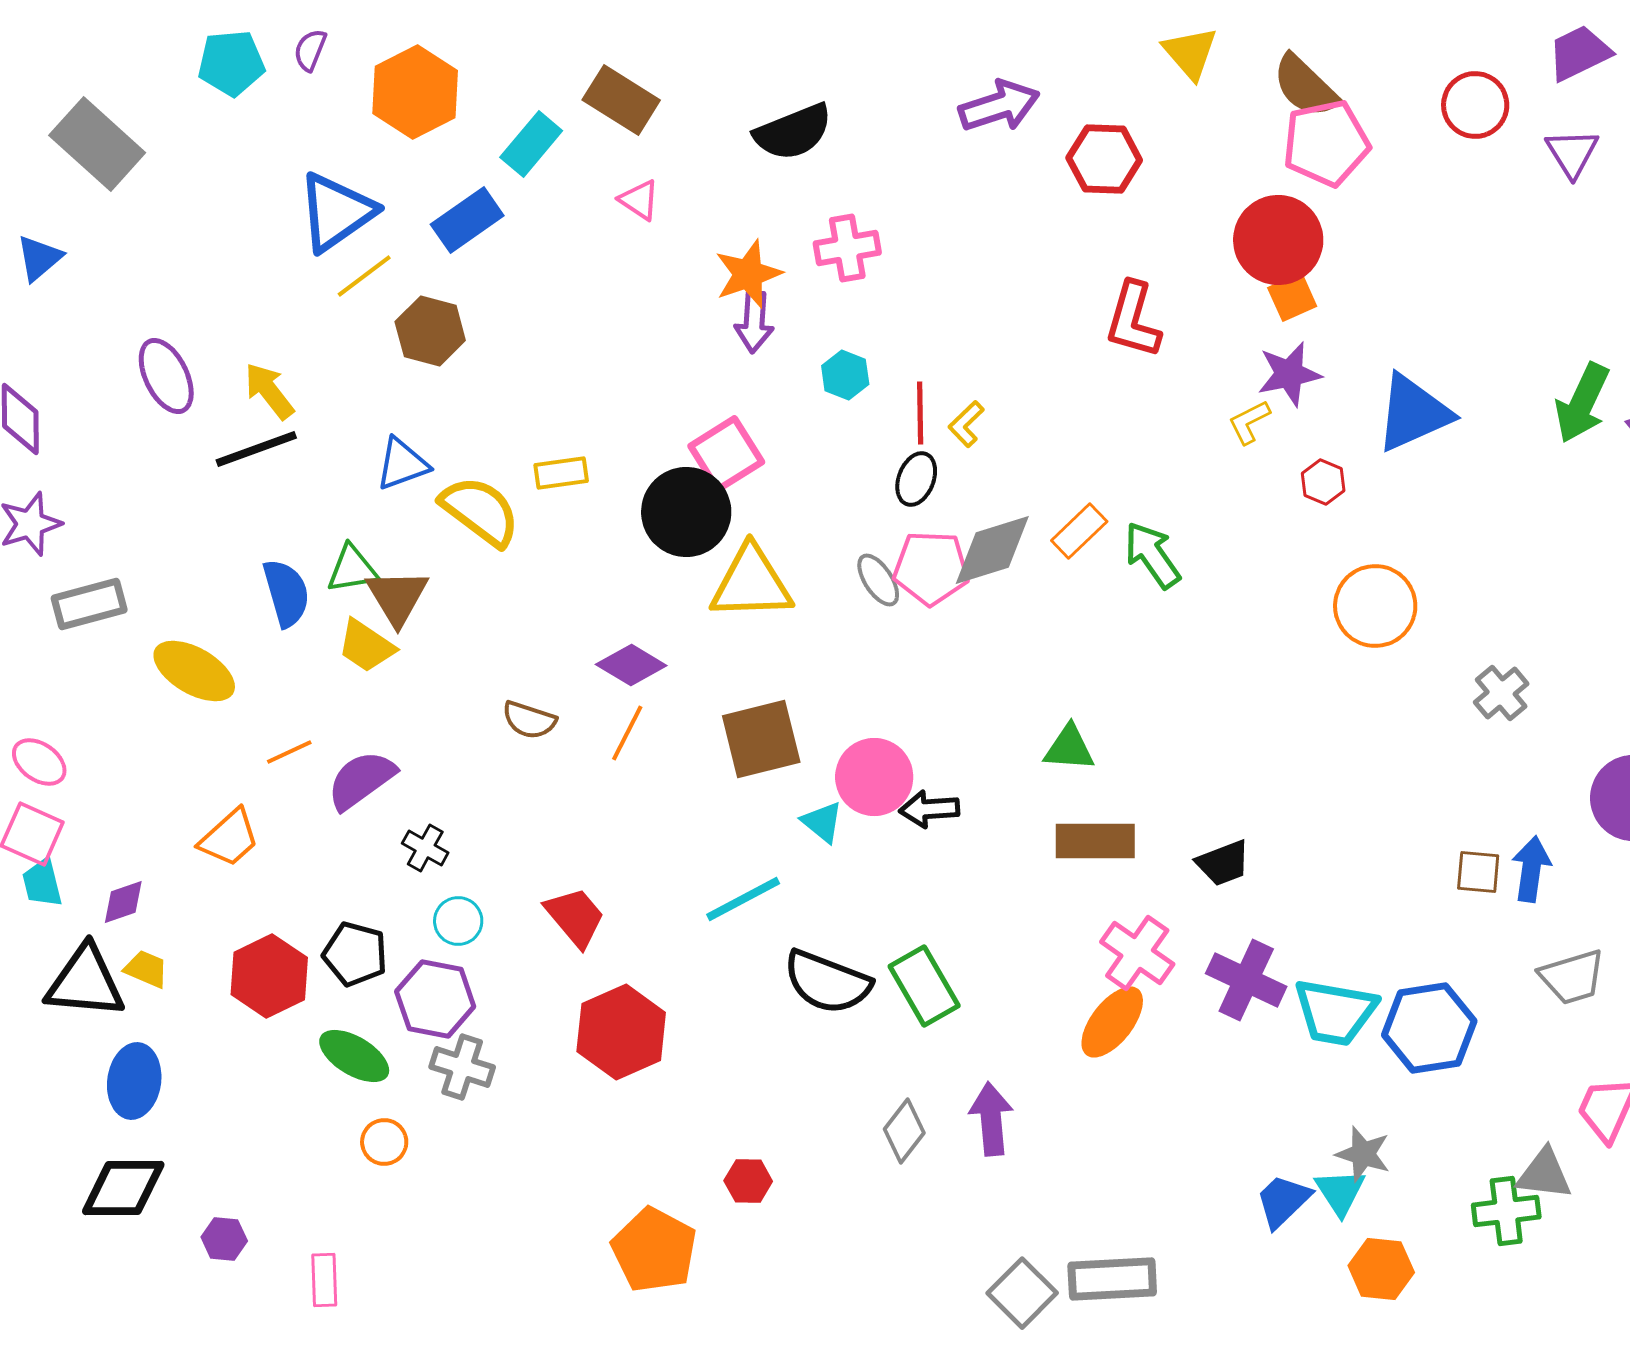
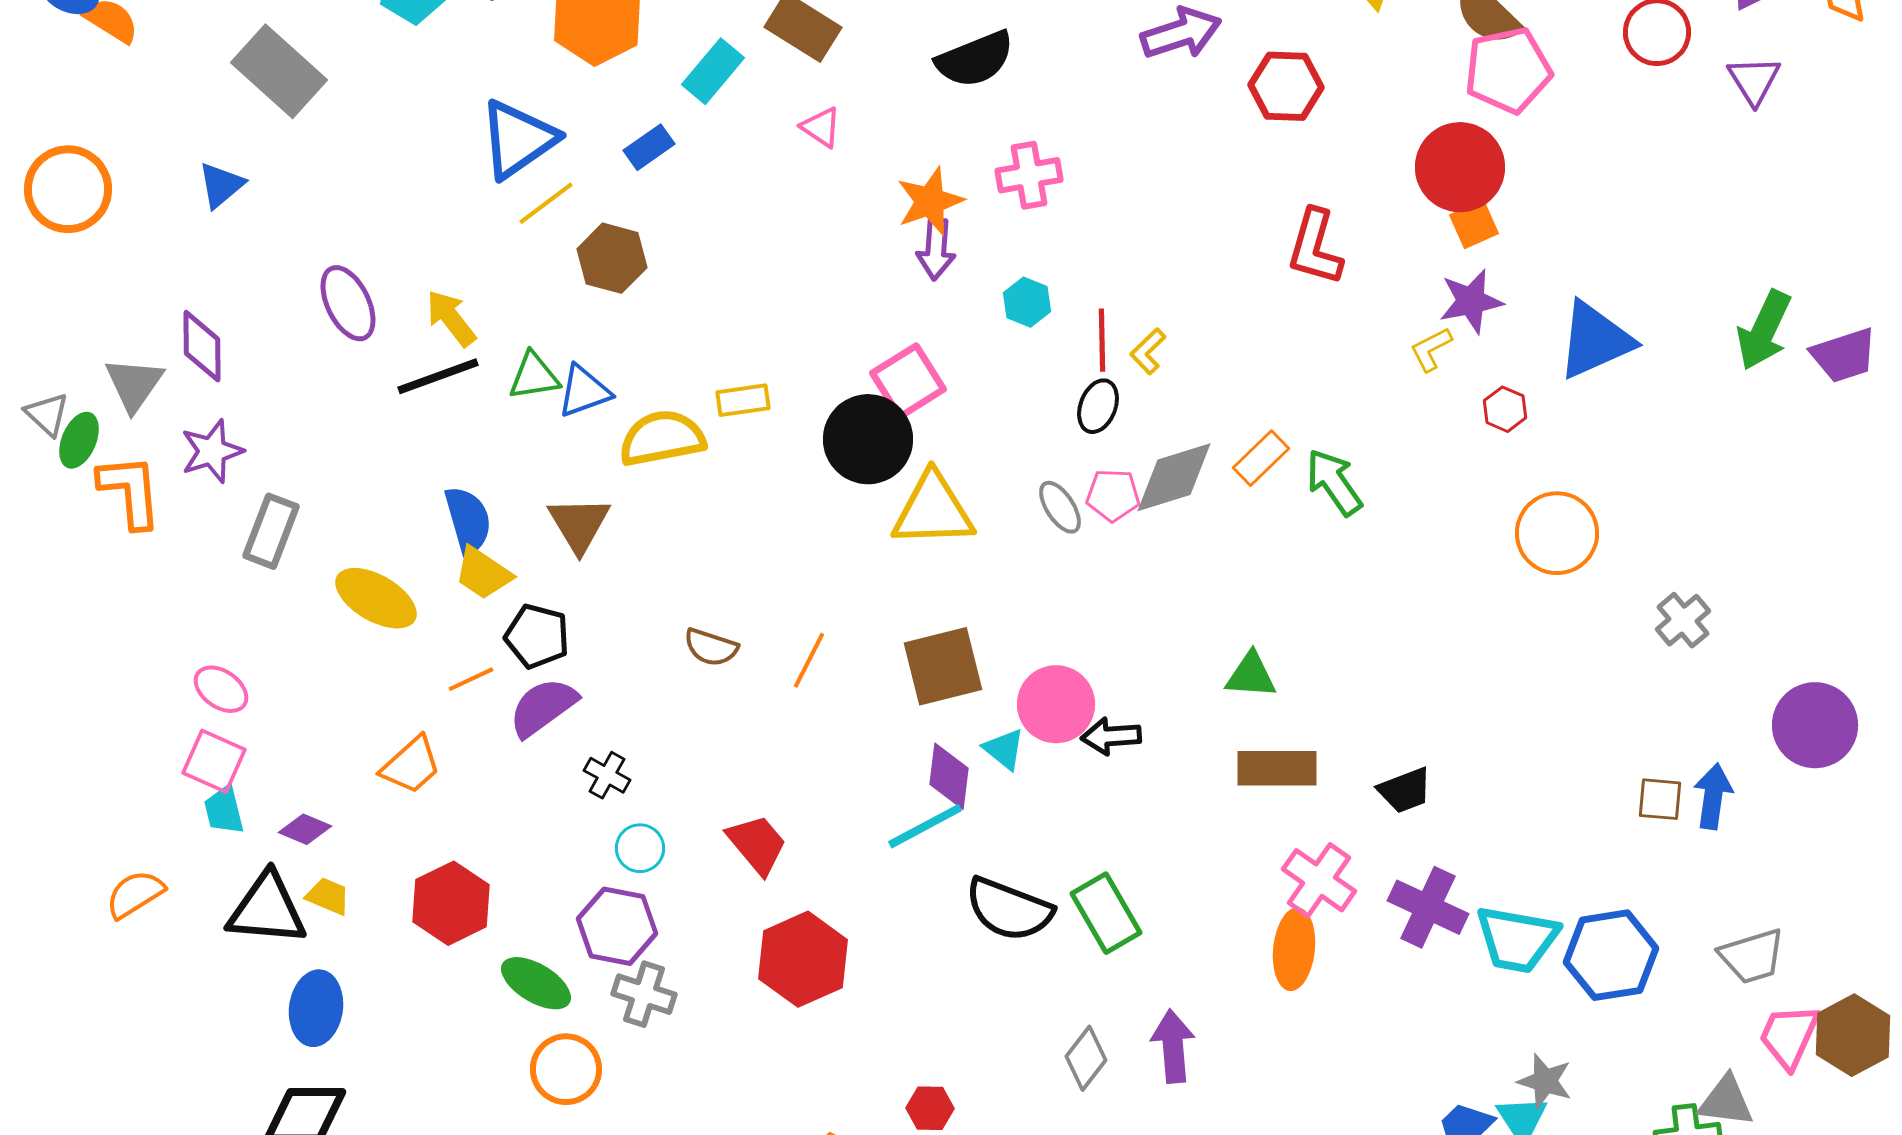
blue rectangle: (467, 220) -> (649, 147), size x0.7
yellow semicircle: (480, 511) -> (662, 438), turned -48
pink pentagon: (931, 568) -> (1113, 495), size x0.7
green triangle: (352, 569) -> (534, 376), moved
gray rectangle: (89, 604) -> (271, 531), turned -54
yellow trapezoid: (366, 646) -> (483, 573), moved
purple diamond: (631, 665) -> (949, 776), moved, turned 66
purple diamond: (123, 902) -> (305, 829), turned 42
black pentagon: (355, 954) -> (537, 636), moved
gray trapezoid: (1572, 977) -> (1752, 956), moved
orange ellipse: (1112, 1022) -> (1294, 949), turned -32
orange circle: (384, 1142) -> (566, 1069), size x1.5

